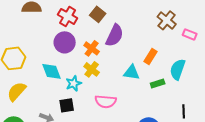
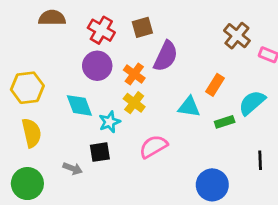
brown square: (98, 14) -> (142, 27), turned 35
cyan semicircle: (178, 69) -> (252, 103), turned 30
yellow semicircle: (17, 91) -> (31, 133), turned 125
pink semicircle: (106, 101) -> (153, 147), turned 145

